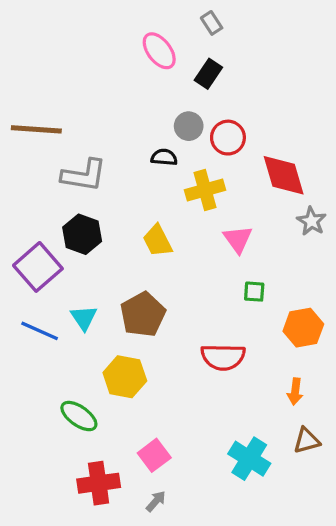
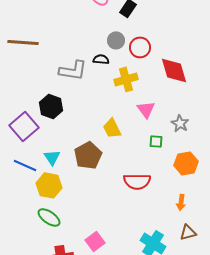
gray L-shape: (84, 175) -> (73, 70), moved
gray star: (311, 221) -> (180, 123), moved
yellow trapezoid: (158, 241) -> (112, 128), moved
yellow hexagon: (125, 377) -> (49, 185), moved

